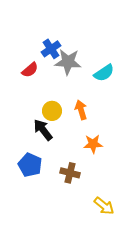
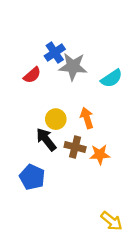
brown cross: (70, 173) -> (75, 147), moved

